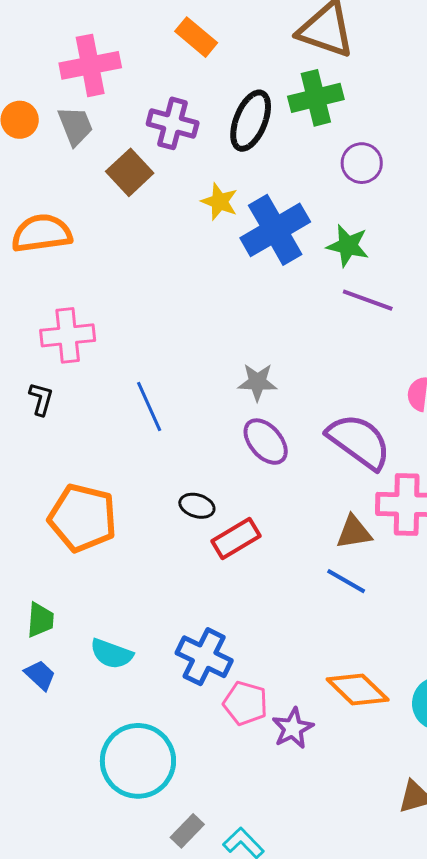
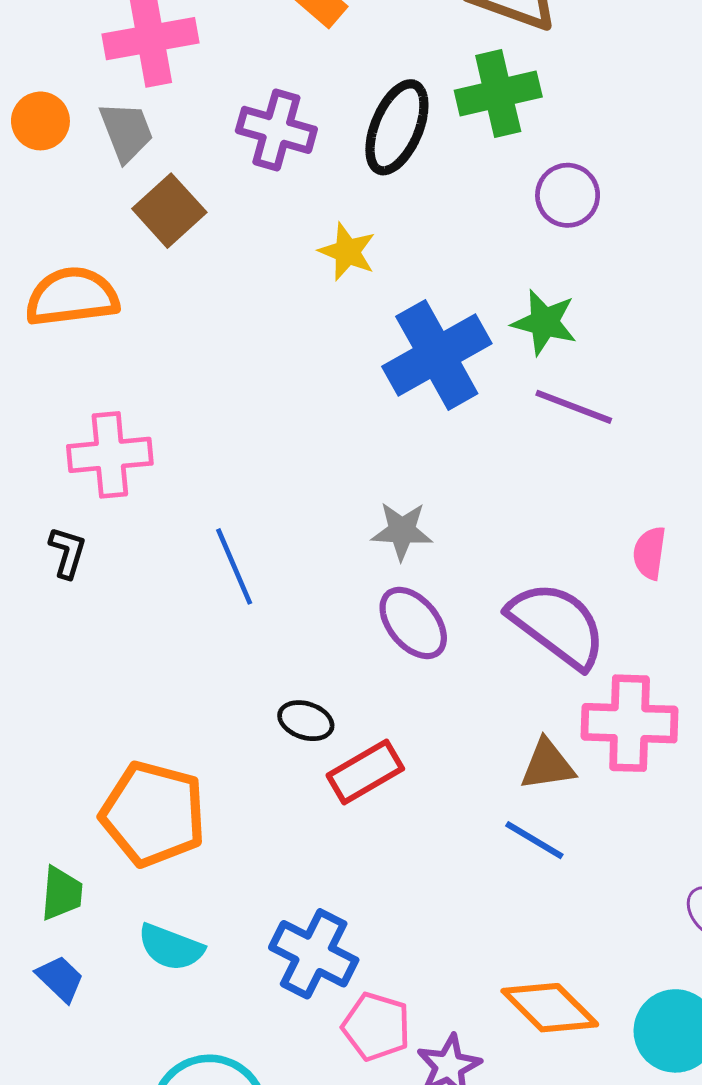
brown square: (130, 172) -> (169, 211), moved
blue cross: (275, 230) -> (437, 355), moved
orange pentagon: (83, 518) -> (153, 814), moved

